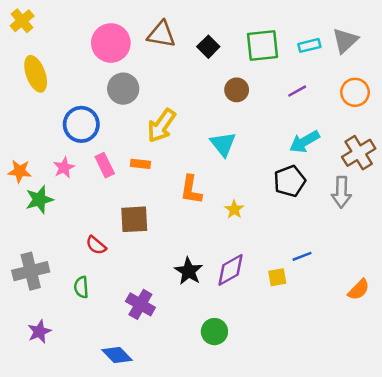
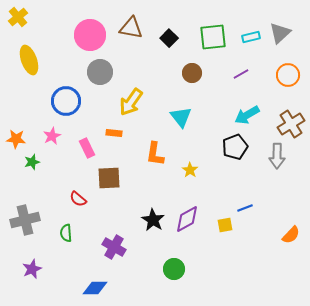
pink rectangle: (105, 165) -> (87, 148), moved
green star: (39, 200) -> (32, 162), size x0.7
blue diamond: (117, 355) -> (95, 288), turned -45

